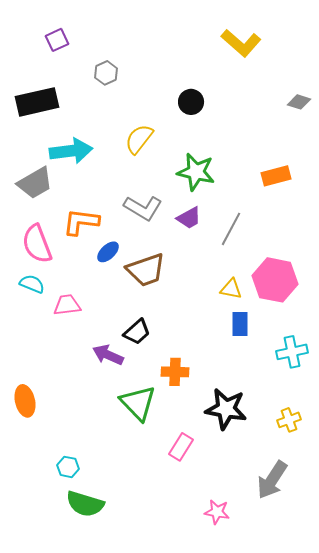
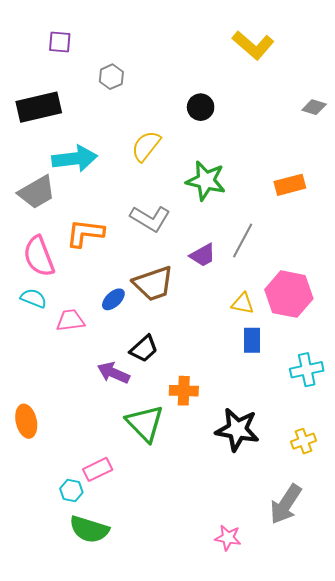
purple square: (57, 40) -> (60, 42), turned 30
purple trapezoid: (189, 218) -> (203, 255), moved
blue ellipse: (108, 252) -> (113, 299), moved
pink rectangle: (181, 447) -> (98, 469), moved, turned 32

